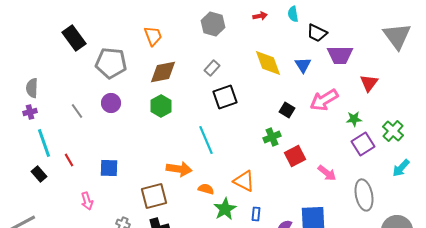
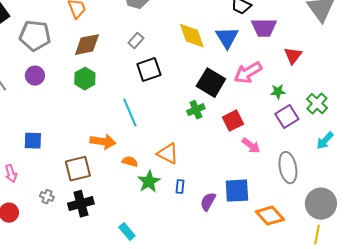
blue triangle: (303, 65) -> (227, 38), size x1.4
black square: (287, 110) -> (211, 83), size x1.8
red square: (295, 156) -> (233, 121), moved

